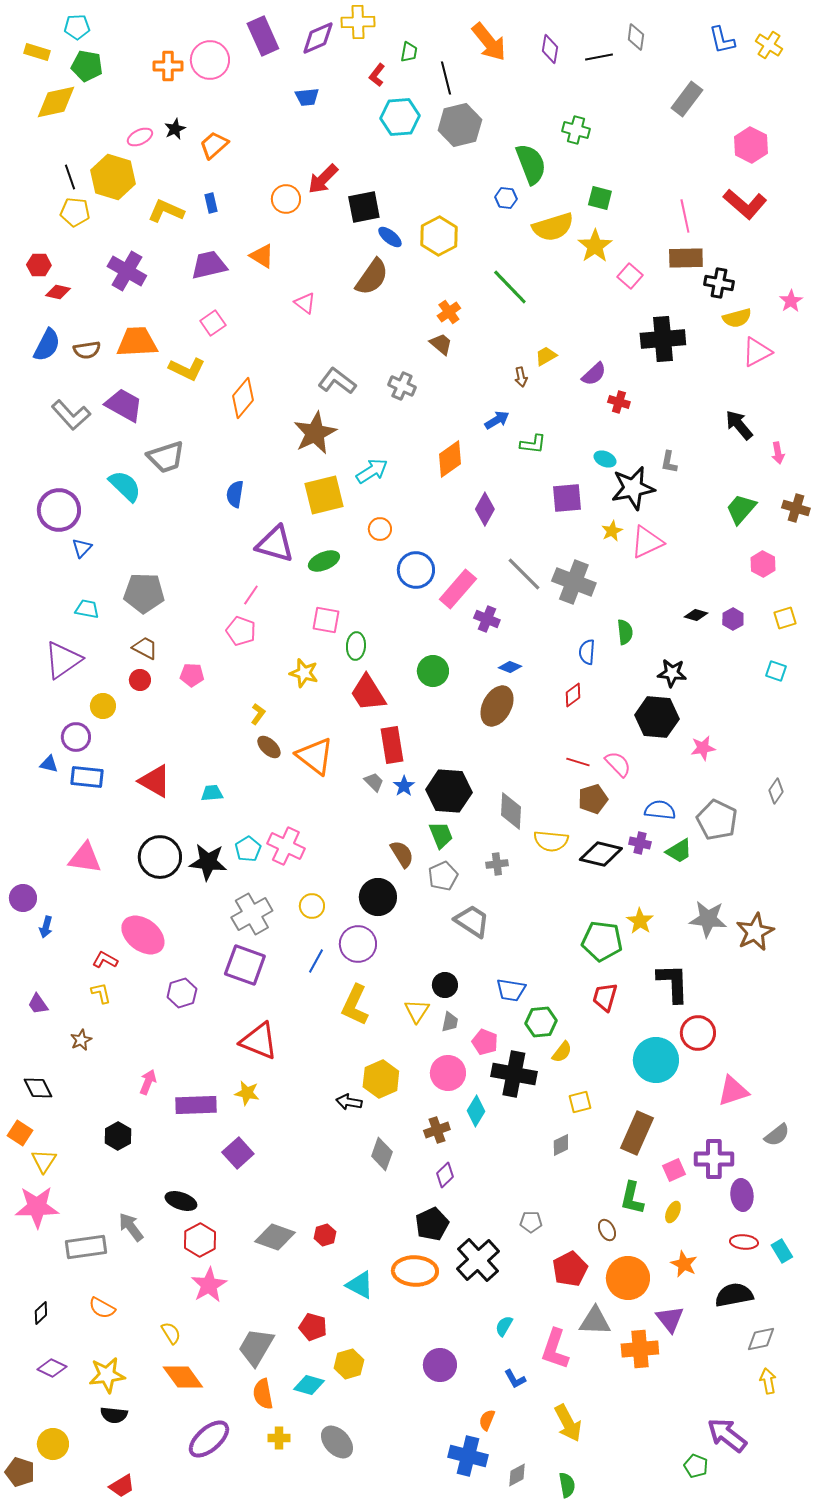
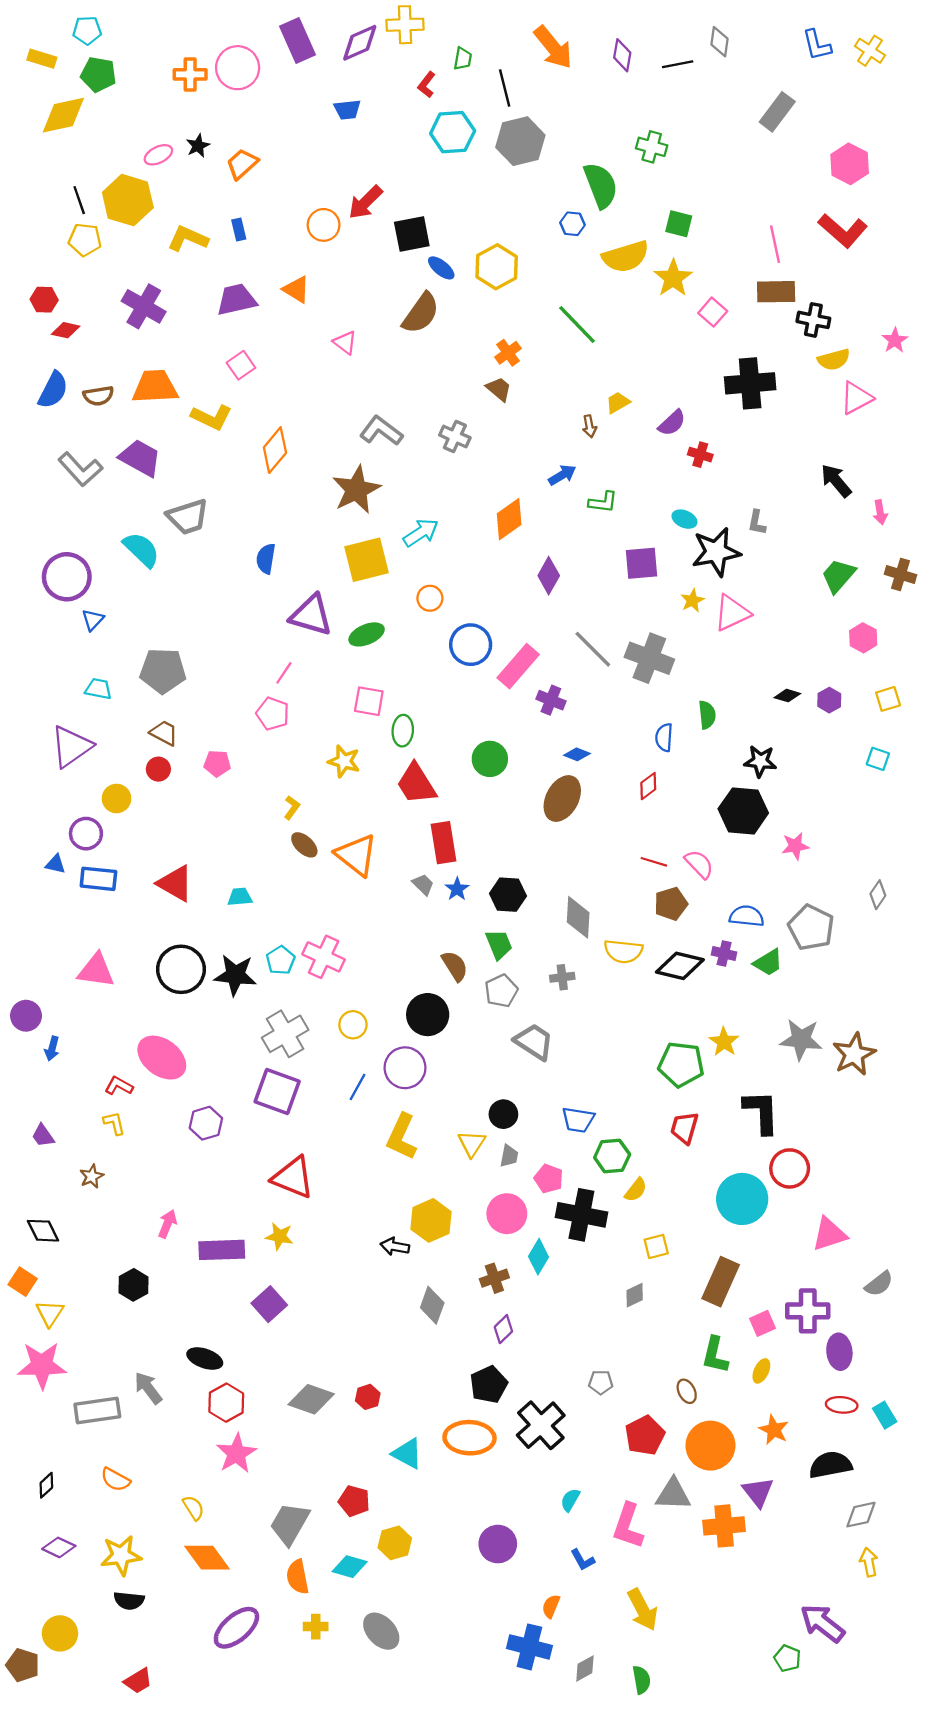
black hexagon: (449, 791) -> (508, 895), size x0.7

